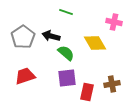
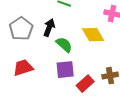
black arrow: (51, 36) -> (49, 28), turned 96
red rectangle: (87, 92) -> (85, 84), turned 36

